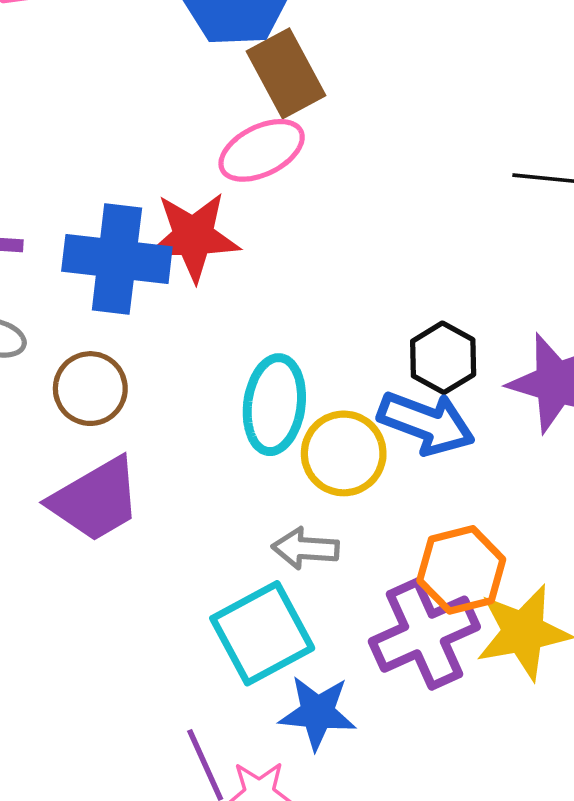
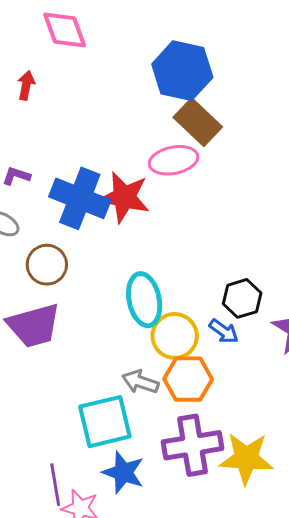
brown rectangle: (286, 73) -> (198, 122), turned -33
cyan ellipse: (274, 405) -> (144, 300), turned -34
blue arrow: (426, 423) -> (224, 331), size x0.6
orange hexagon: (461, 570) -> (188, 379), moved

